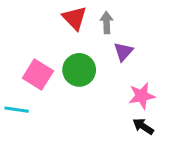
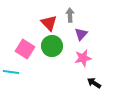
red triangle: (75, 18) -> (49, 23), moved
pink star: (142, 96) -> (83, 58), moved

